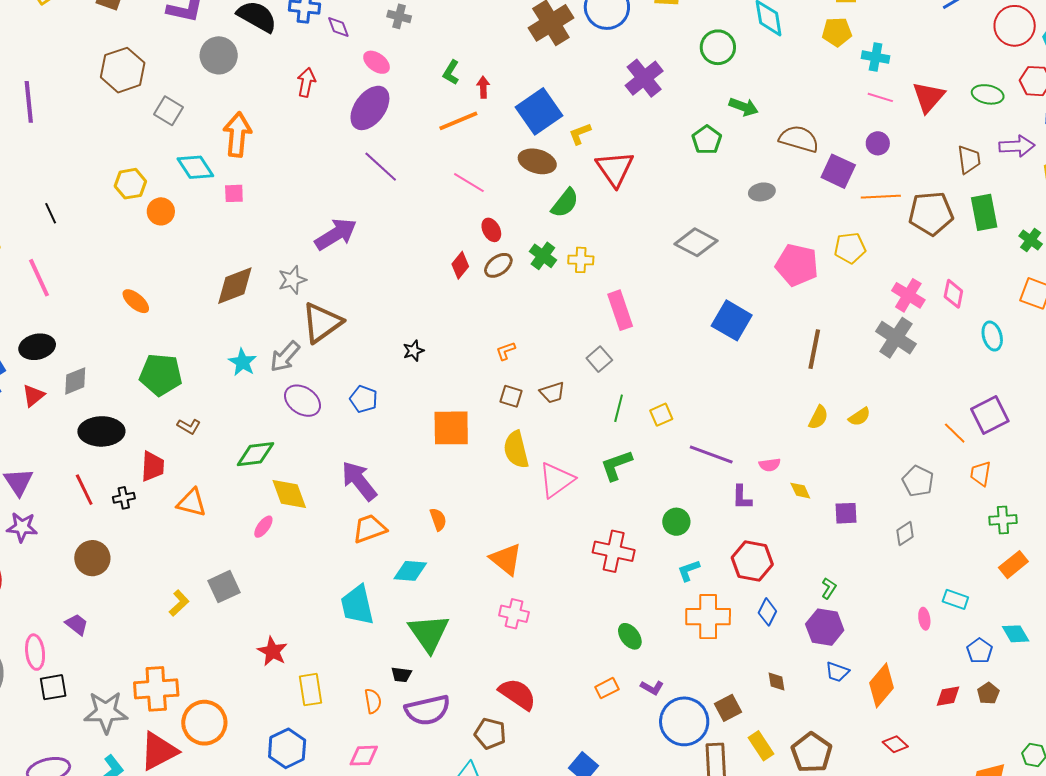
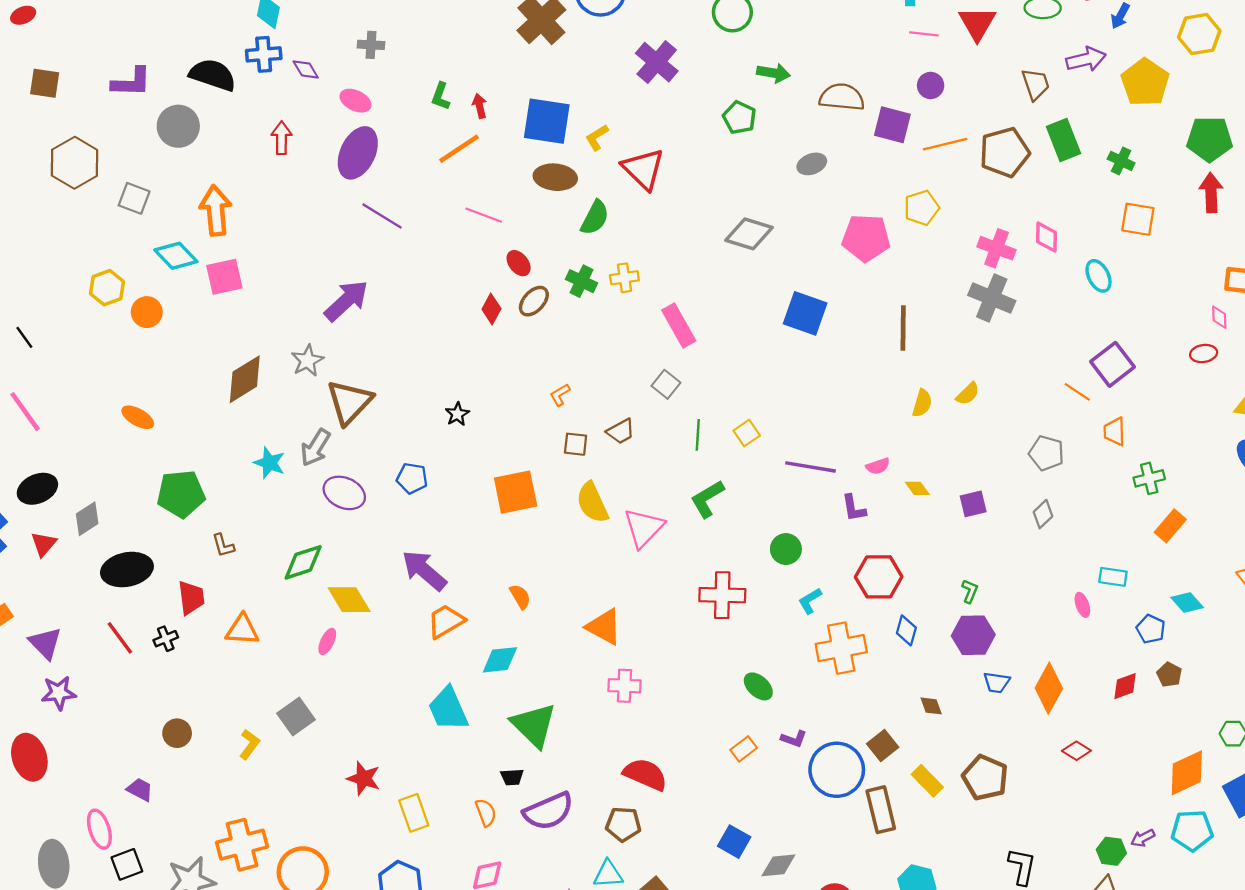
blue square: (539, 111) -> (547, 121), turned -36
pink square: (234, 193) -> (224, 277), size x1.6
brown L-shape: (189, 426) -> (223, 545), turned 55
brown circle: (92, 558) -> (177, 733), moved, size x0.7

